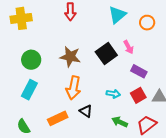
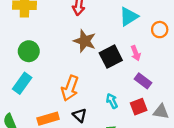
brown star: (70, 57) -> (85, 41), moved
cyan arrow: (113, 94) -> (112, 101), turned -136

